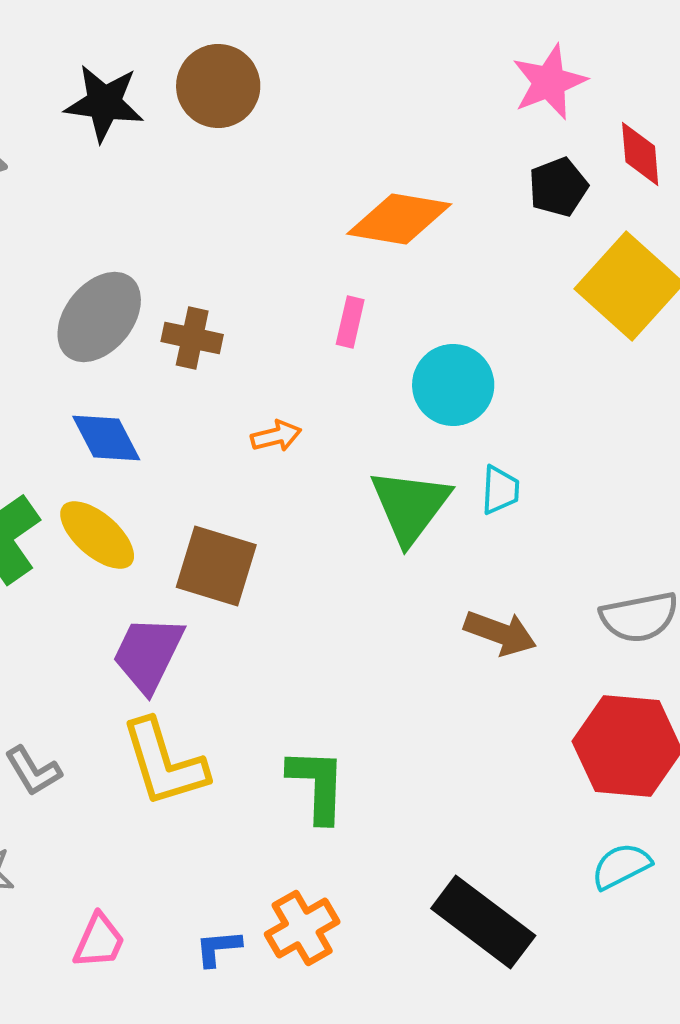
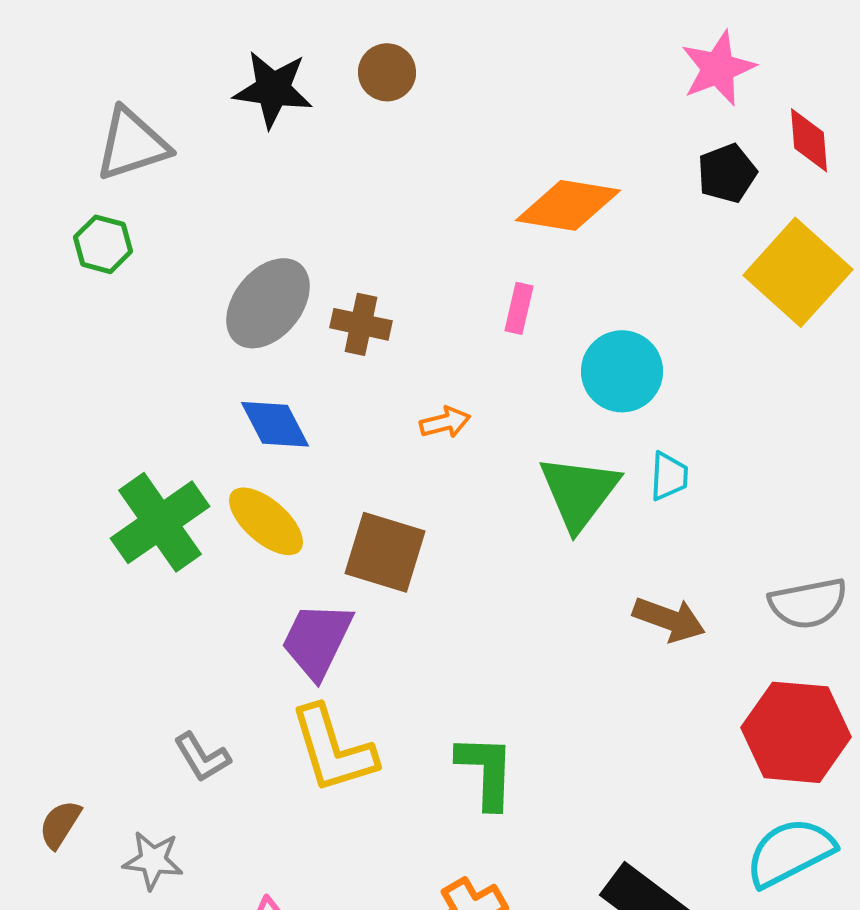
brown circle: (218, 86) -> (387, 72), size x0.7
cyan semicircle: (621, 866) -> (790, 852), size x1.5

